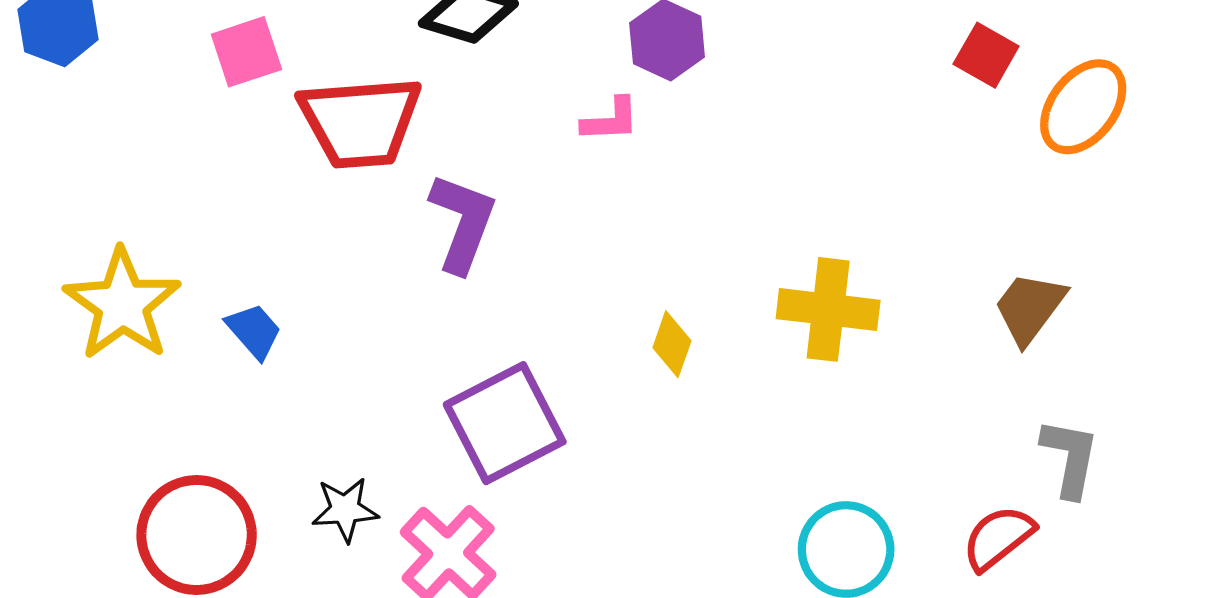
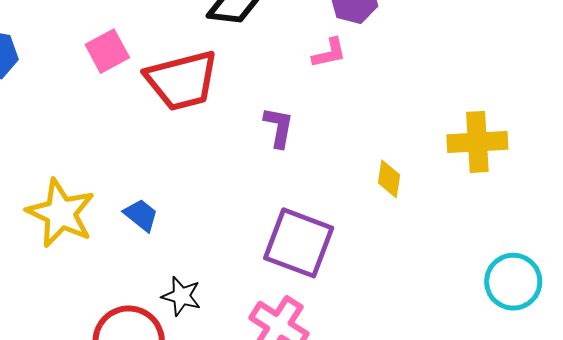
purple L-shape: (463, 223) -> (279, 127), moved, size x0.7
purple square: (505, 423) -> (299, 243), turned -32
black star: (345, 510) -> (181, 296), moved, turned 30

